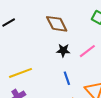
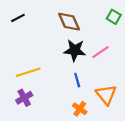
black star: (63, 50) -> (75, 50), size x1.5

